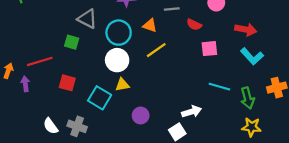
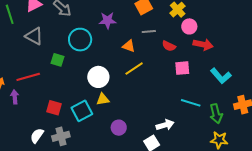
gray triangle: (87, 19) -> (34, 36), moved
red arrow: (246, 30) -> (203, 45), moved
cyan circle: (119, 33) -> (80, 40), moved
red square: (67, 83) -> (54, 108), moved
cyan square: (100, 98) -> (82, 111), turned 30
white semicircle: (51, 126) -> (37, 136), turned 70
gray cross: (77, 126) -> (61, 136), turned -36

